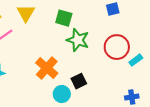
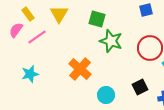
black square: (79, 81) -> (140, 87), moved
cyan circle: (62, 94) -> (106, 95), moved

